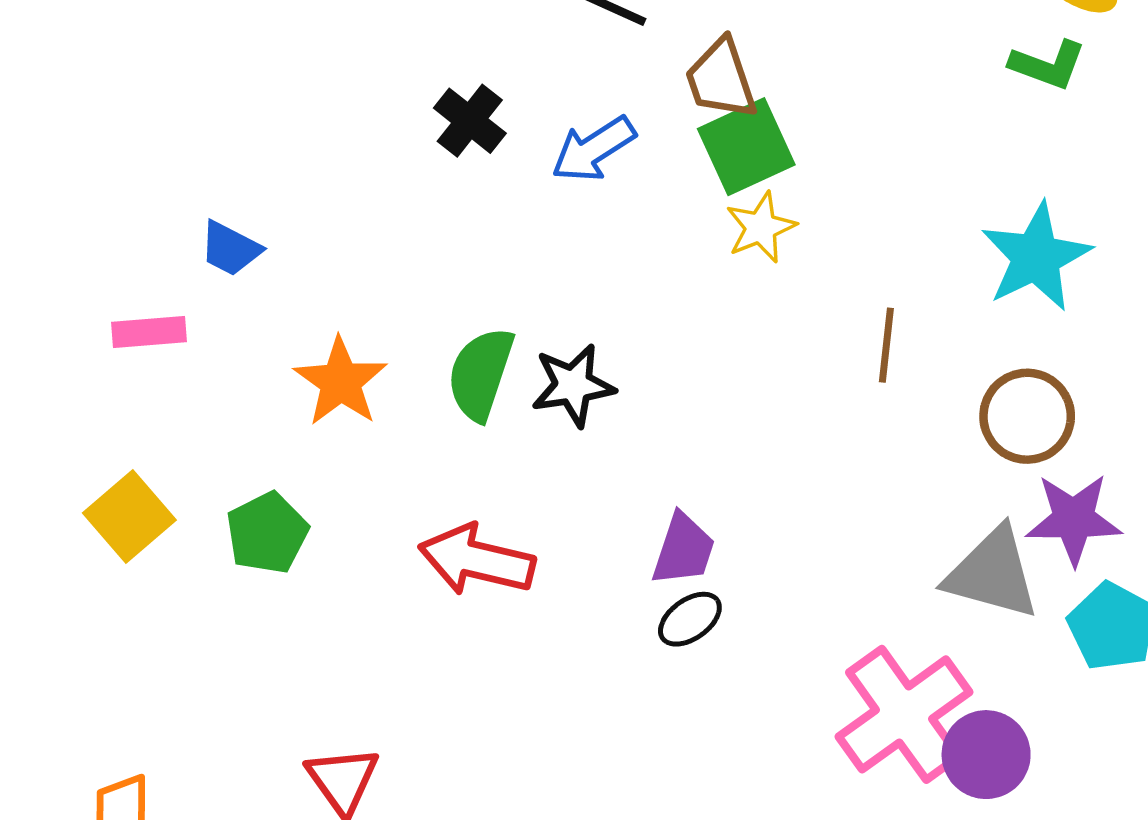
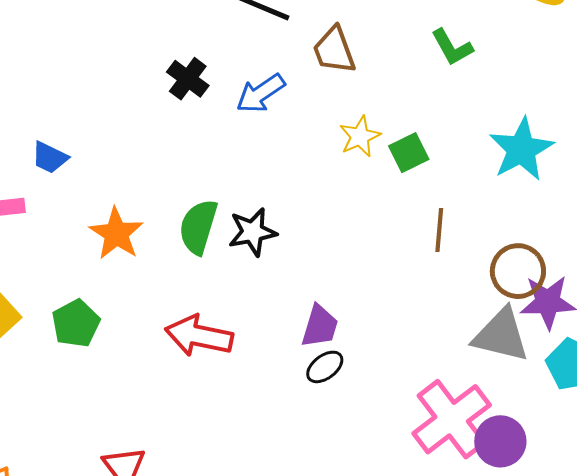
green L-shape: (1048, 65) -> (452, 47), moved, turned 42
green square: (746, 147) -> (409, 153), moved, size x0.7
brown line: (886, 345) -> (439, 230), moved
brown circle: (1027, 416) -> (518, 271), moved

